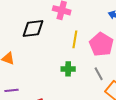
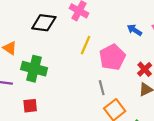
green cross: (68, 69) -> (34, 69), moved, size x1.6

